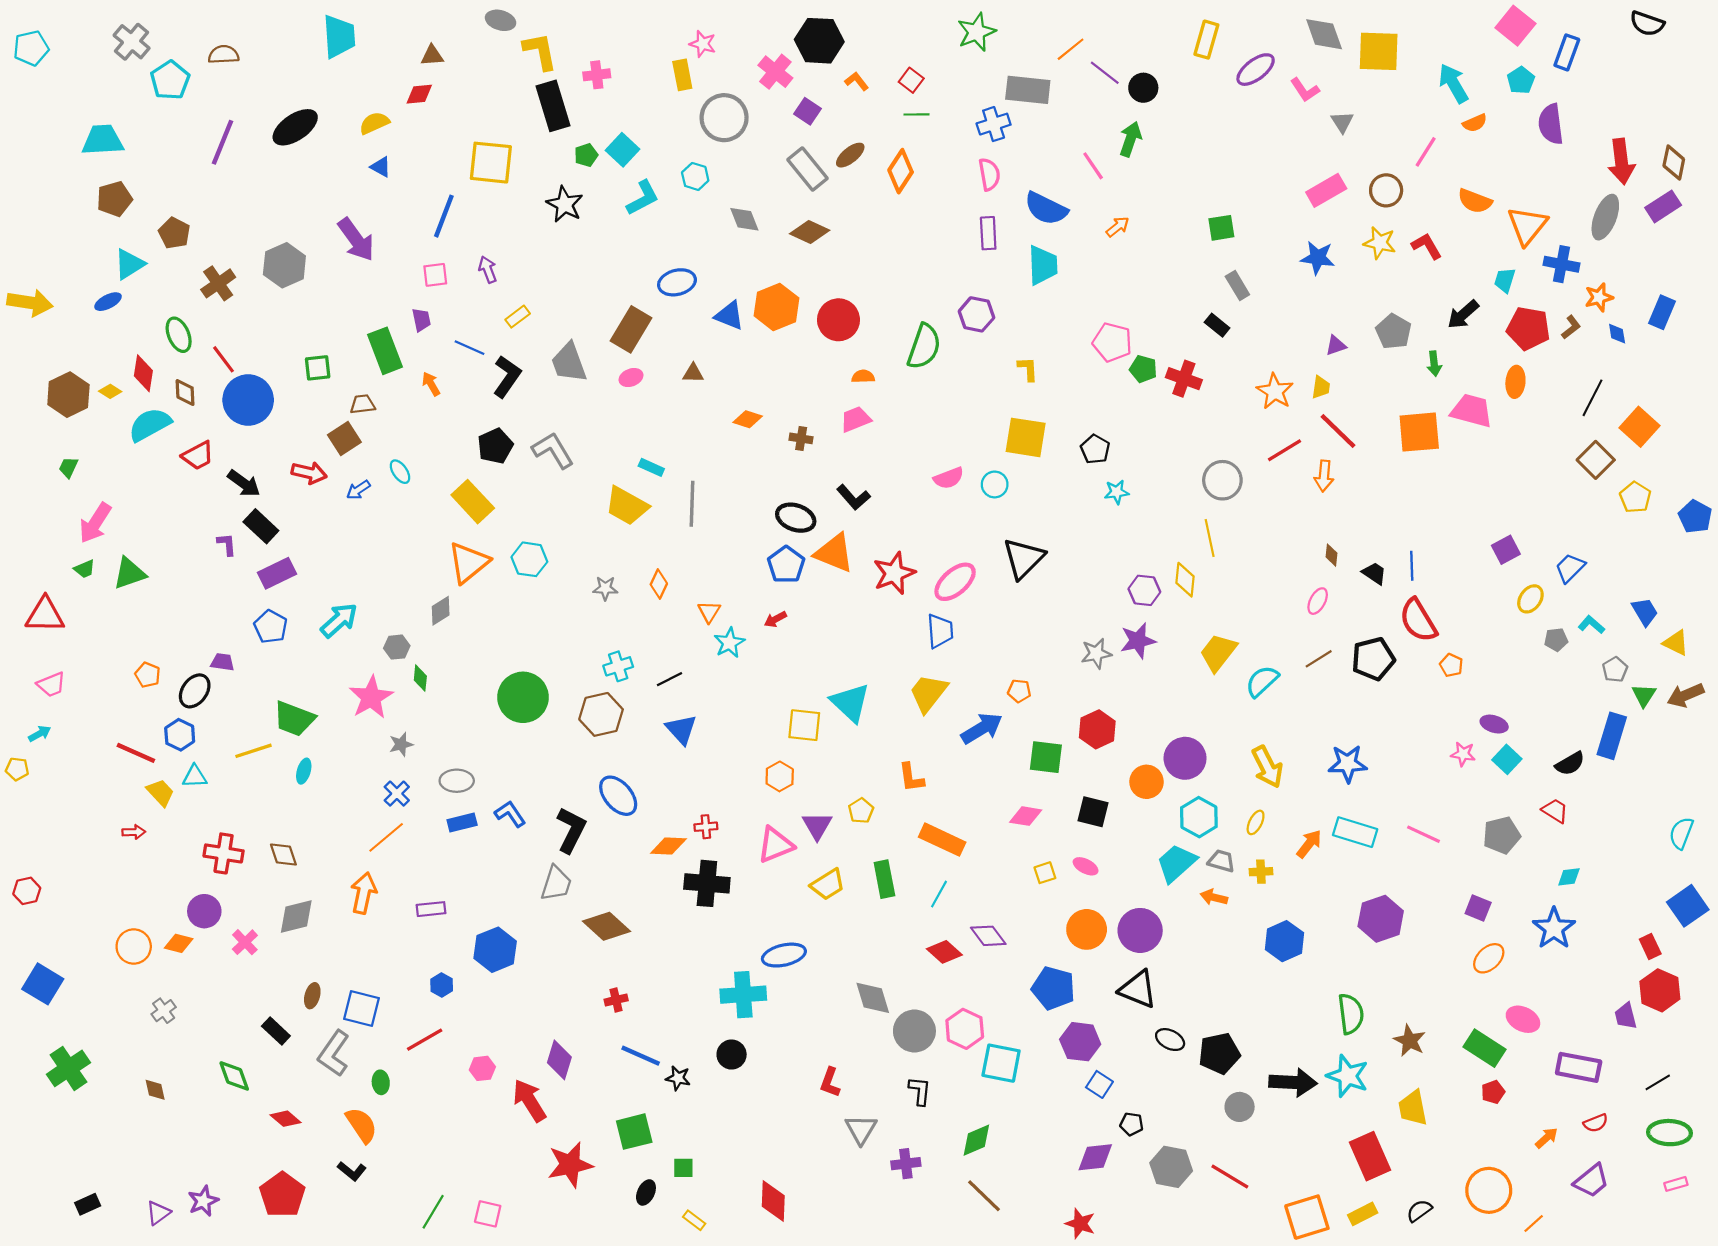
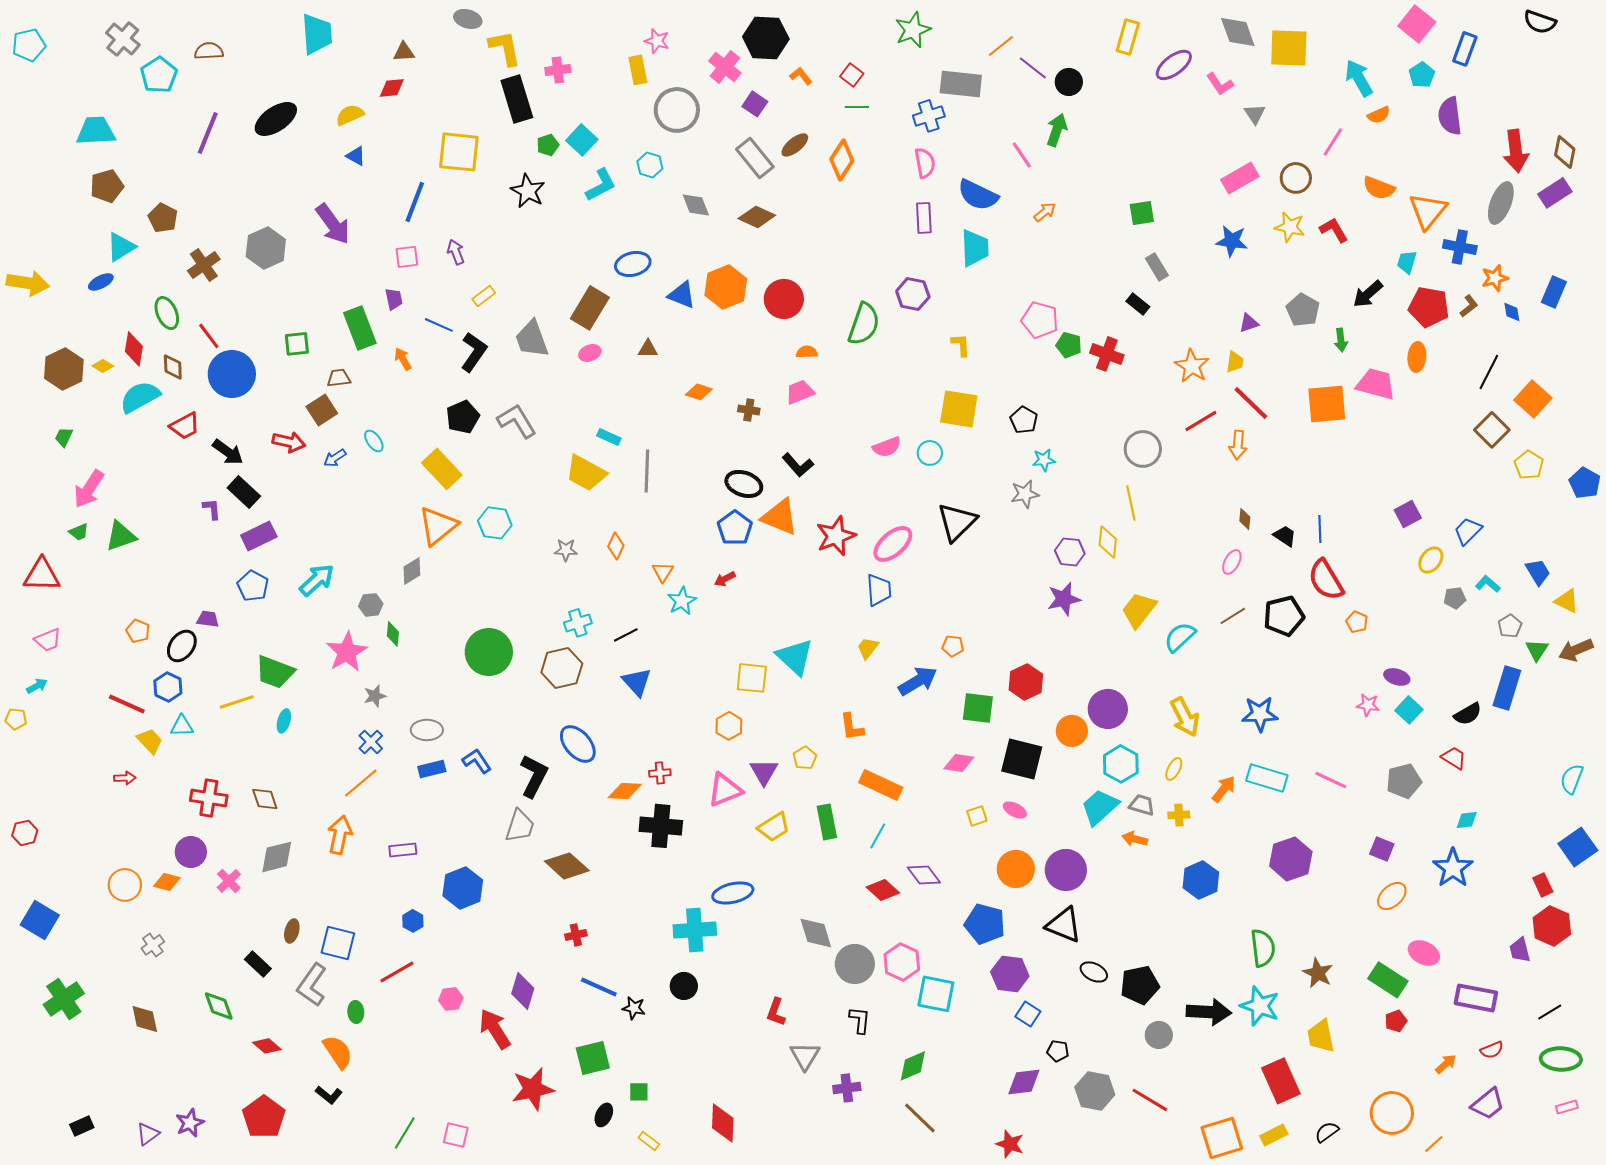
gray star: (1096, 653) -> (1025, 494), moved
yellow trapezoid: (928, 693) -> (868, 648), size x0.6
black square: (1093, 812) -> (1022, 759), size x1.4
brown diamond: (155, 1090) -> (145, 1019), size x1.4

